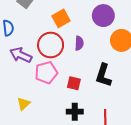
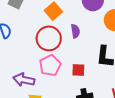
purple arrow: (21, 55) -> (24, 80), moved

